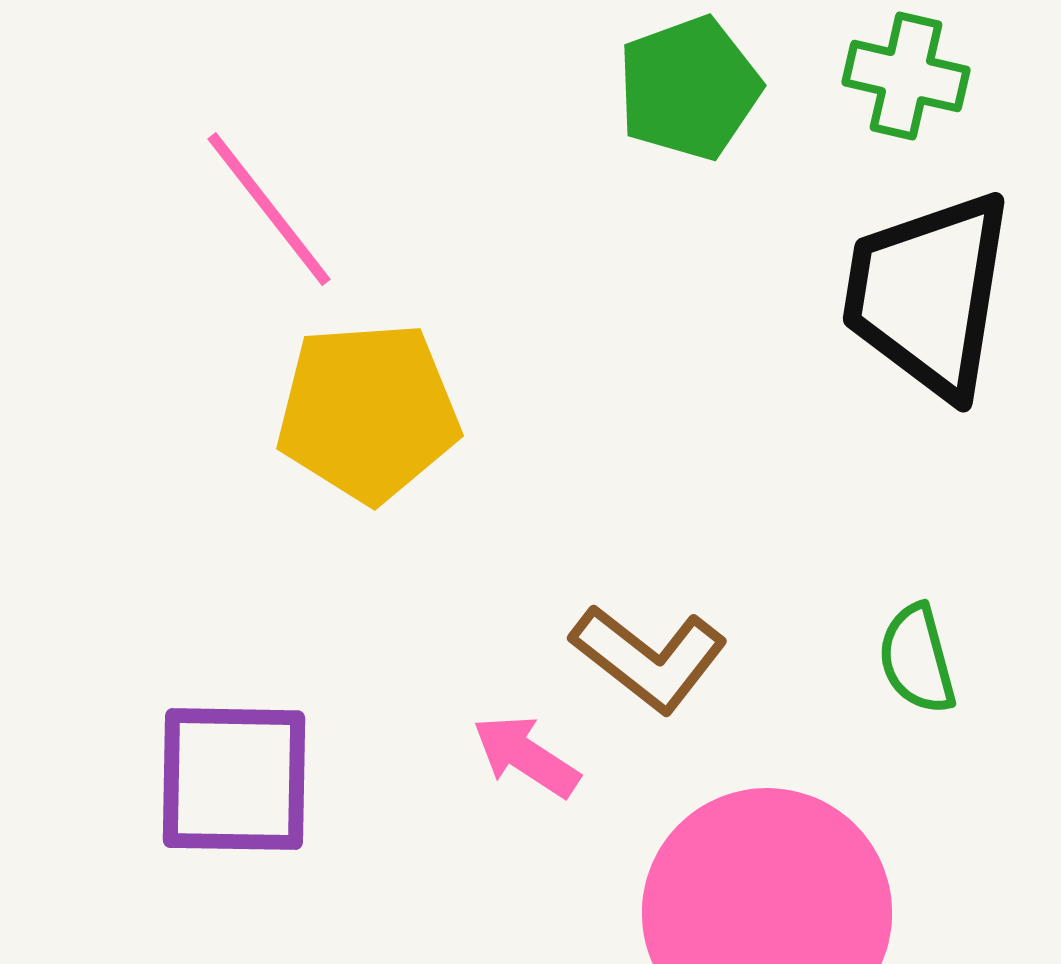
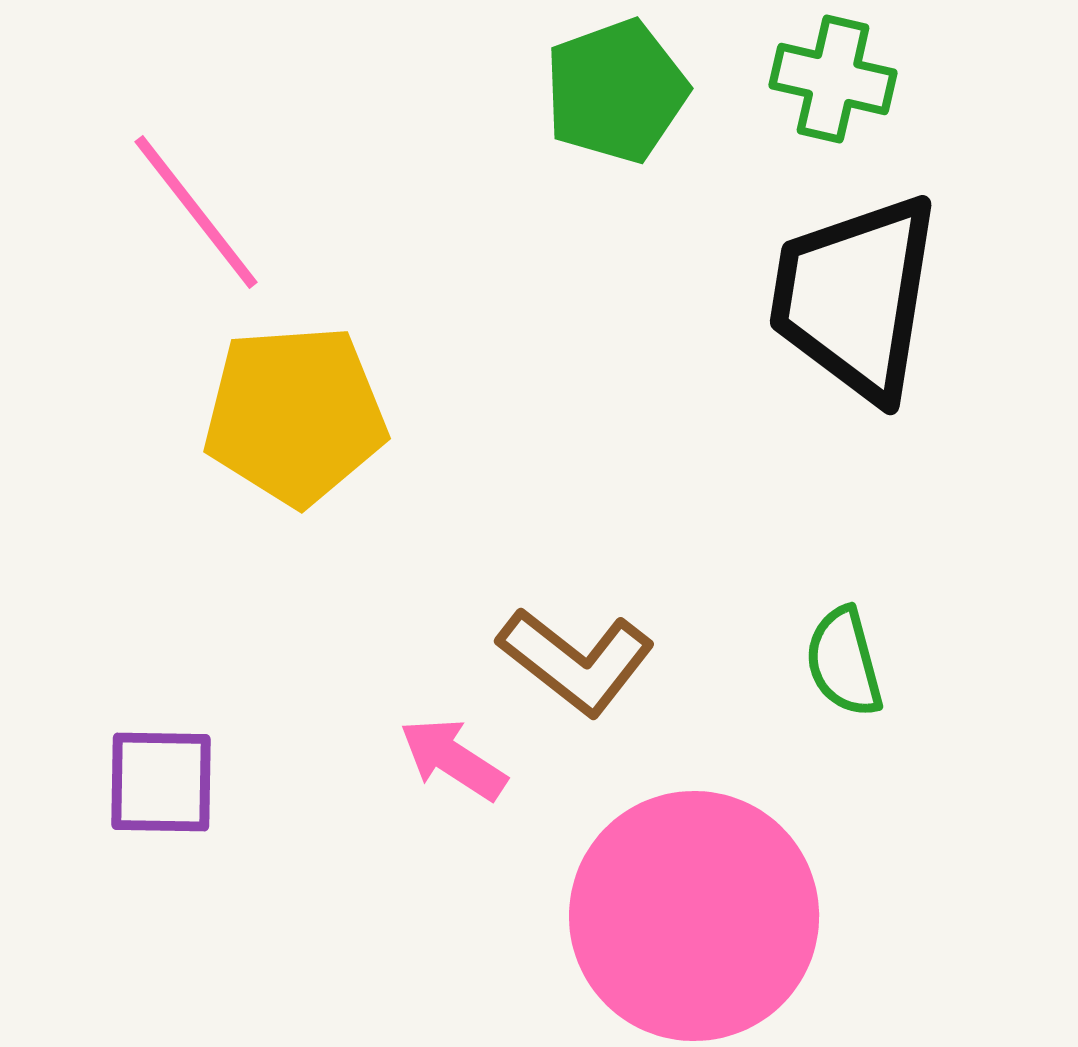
purple square: (234, 779) -> (161, 782), size x0.7

